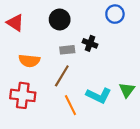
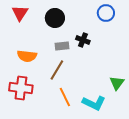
red triangle: (15, 23) -> (20, 13), moved, turned 30
cyan L-shape: (99, 95) -> (94, 103), moved

